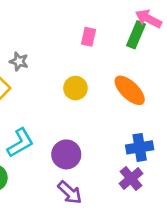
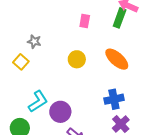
blue cross: (140, 147) -> (114, 99), moved
purple circle: (66, 154) -> (60, 112), moved

